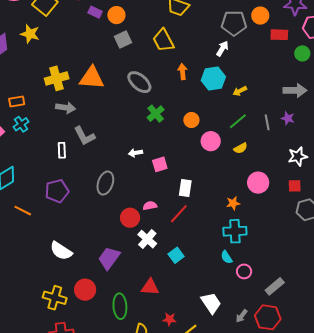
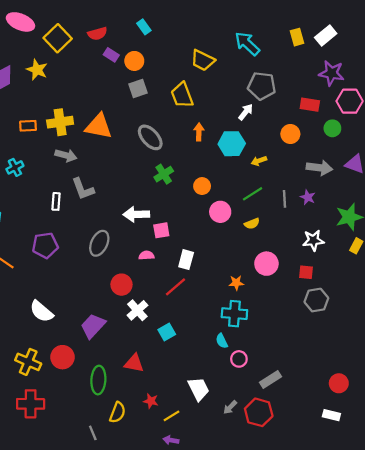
orange circle: (260, 16) -> (290, 134), moved
orange rectangle: (17, 102) -> (28, 126), moved
white arrow: (135, 153) -> (136, 214), size x1.6
pink semicircle: (150, 206) -> (146, 255), moved

